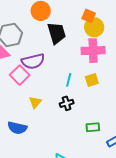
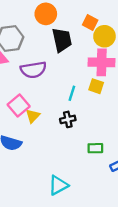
orange square: (89, 16) -> (90, 22), moved
pink square: (20, 75) -> (19, 105), moved
yellow square: (92, 80) -> (96, 86), moved, turned 32

